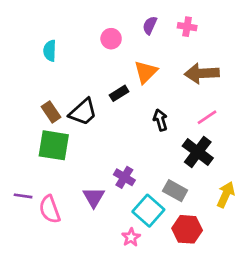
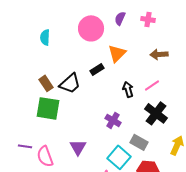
pink circle: (111, 39) -> (91, 28), size x1.6
brown arrow: (202, 73) -> (159, 54), size x0.7
pink line: (207, 117) -> (152, 85), moved
purple cross: (124, 177) -> (113, 120), moved

